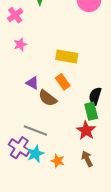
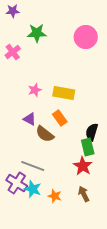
pink star: (20, 44) -> (35, 90), moved
cyan star: (35, 154) -> (33, 189), turned -30

